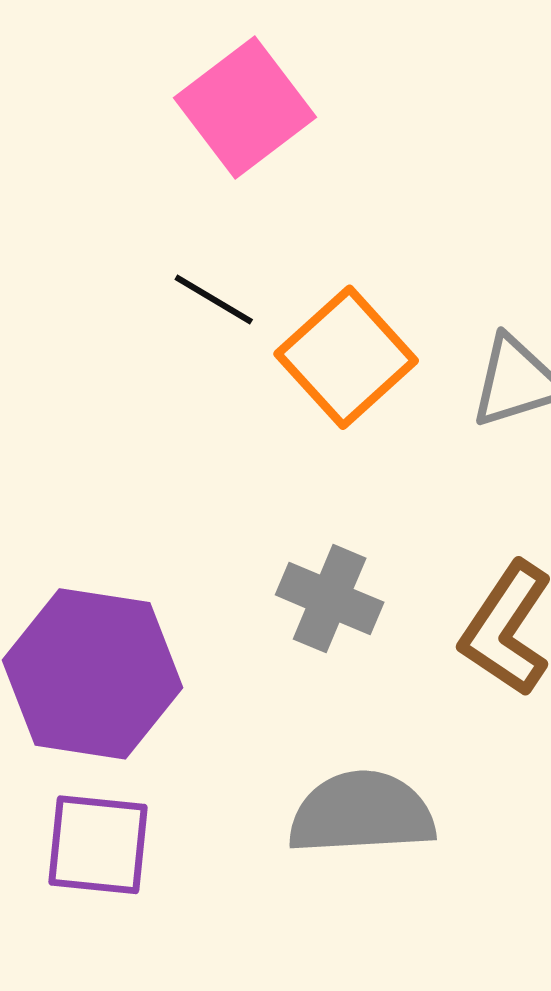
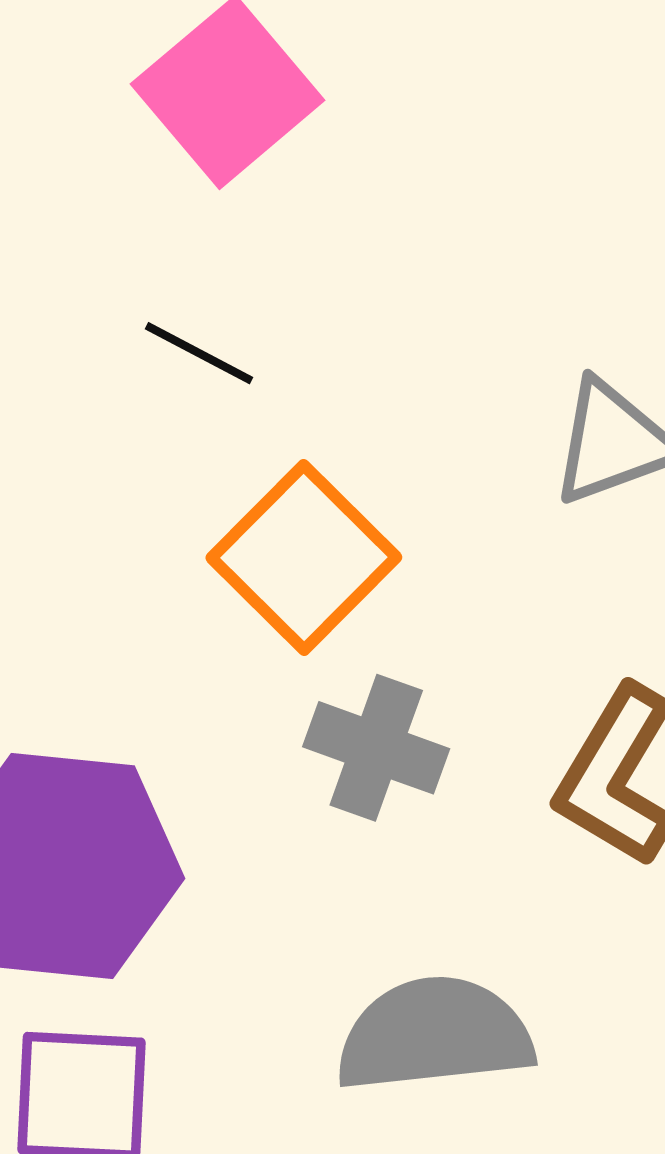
orange square: (346, 357) -> (304, 557), moved

